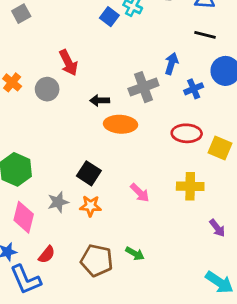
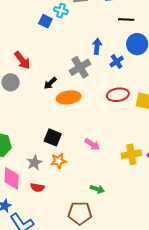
black line: (205, 35) -> (126, 20), moved
black arrow: (100, 100) -> (50, 83), turned -32
yellow cross: (190, 186) -> (131, 154), moved
red semicircle: (47, 255) -> (37, 187), moved, turned 72
brown pentagon: (97, 260) -> (80, 213), moved

